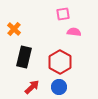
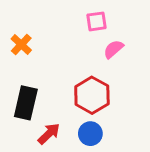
pink semicircle: (74, 32) -> (113, 49), turned -48
black rectangle: (24, 57) -> (26, 103), moved

